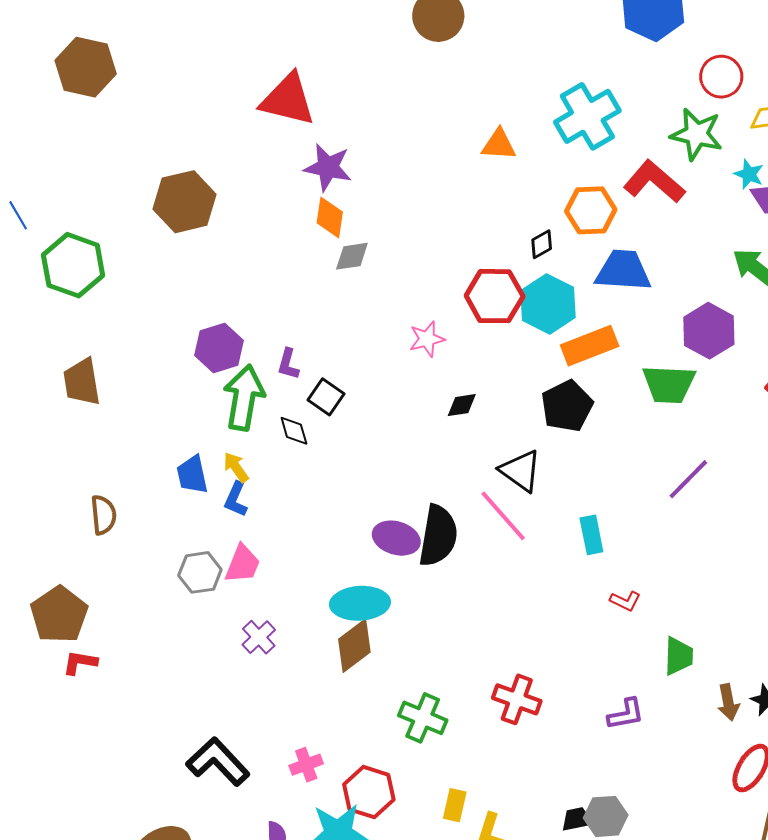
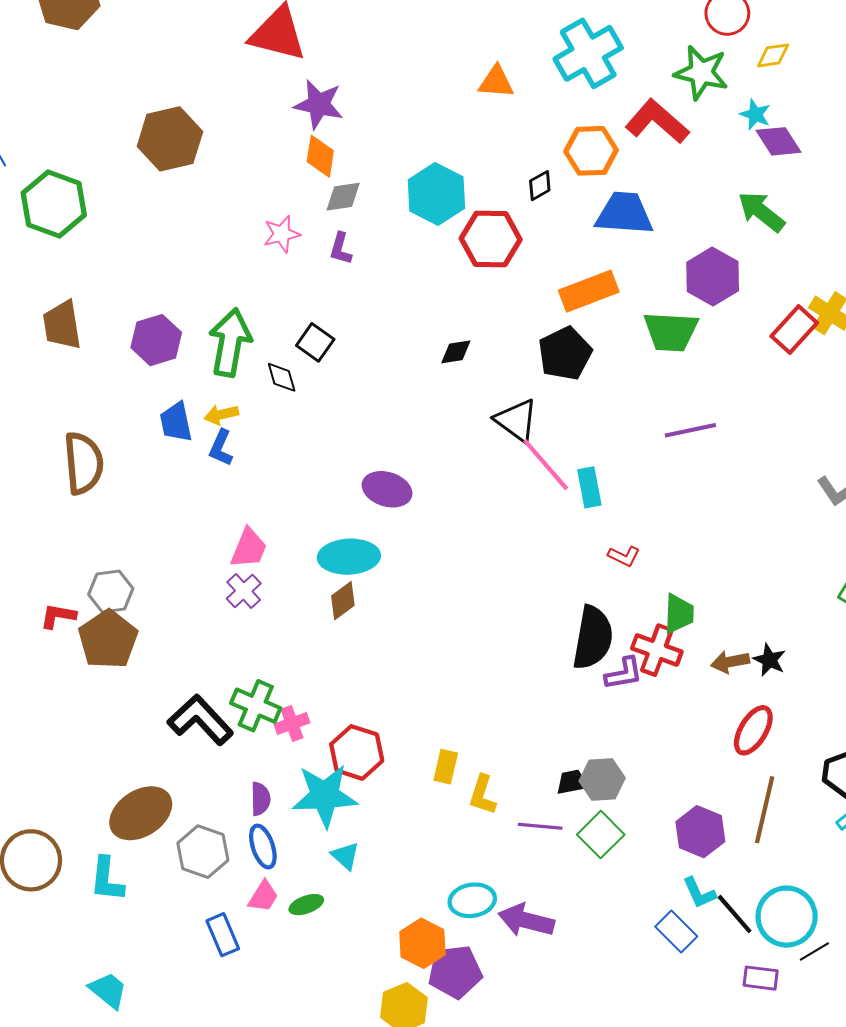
cyan hexagon: (548, 304) -> (436, 194), moved
pink star: (427, 339) -> (282, 234), moved
purple hexagon: (219, 348) -> (156, 340), moved
purple L-shape: (288, 364) -> (341, 249), moved
yellow arrow: (236, 467) -> (221, 415), turned -68
purple line: (688, 479) -> (690, 430), turned 33
brown semicircle: (103, 515) -> (84, 463), size x1.5
pink line: (503, 516) -> (546, 465), moved
black semicircle: (438, 536) -> (593, 638), moved
pink trapezoid: (243, 564) -> (249, 548), moved
gray hexagon: (200, 572) -> (111, 592), moved
brown pentagon: (59, 615) -> (108, 639), moved
brown diamond: (354, 646) -> (343, 601), size x0.7
red cross: (517, 699) -> (657, 650), moved
brown arrow: (728, 702) -> (730, 662), turned 90
green cross: (423, 718) -> (256, 706), moved

